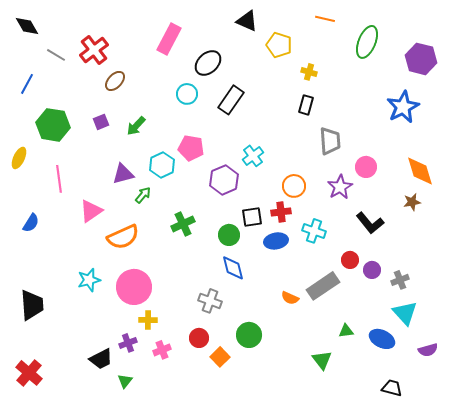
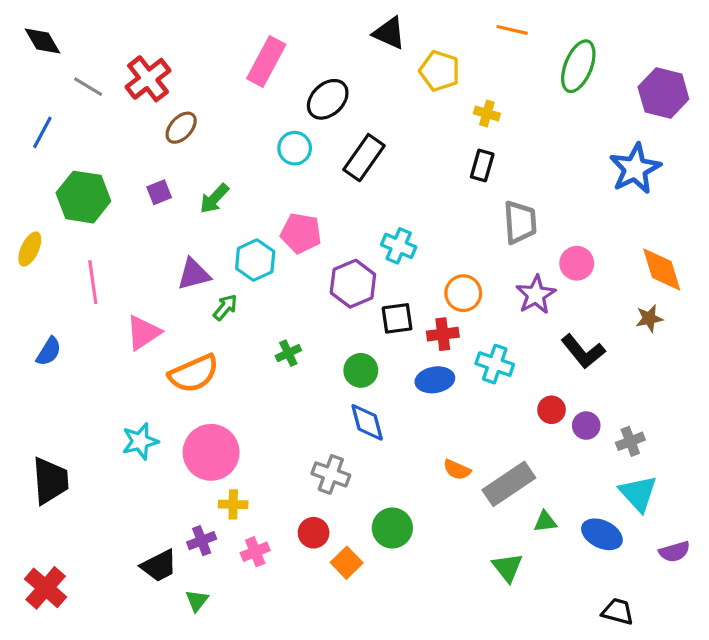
cyan cross: (253, 156) -> (399, 246), turned -30
black square: (252, 217) -> (397, 318), moved
green cross: (183, 224) -> (288, 353), size x0.7
gray rectangle: (323, 286) -> (509, 484), moved

